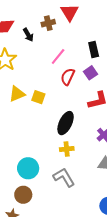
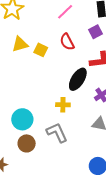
red semicircle: (68, 77) -> (67, 42), moved, turned -60
black ellipse: (66, 123) -> (78, 79), moved
brown circle: (23, 195) -> (27, 143), moved

